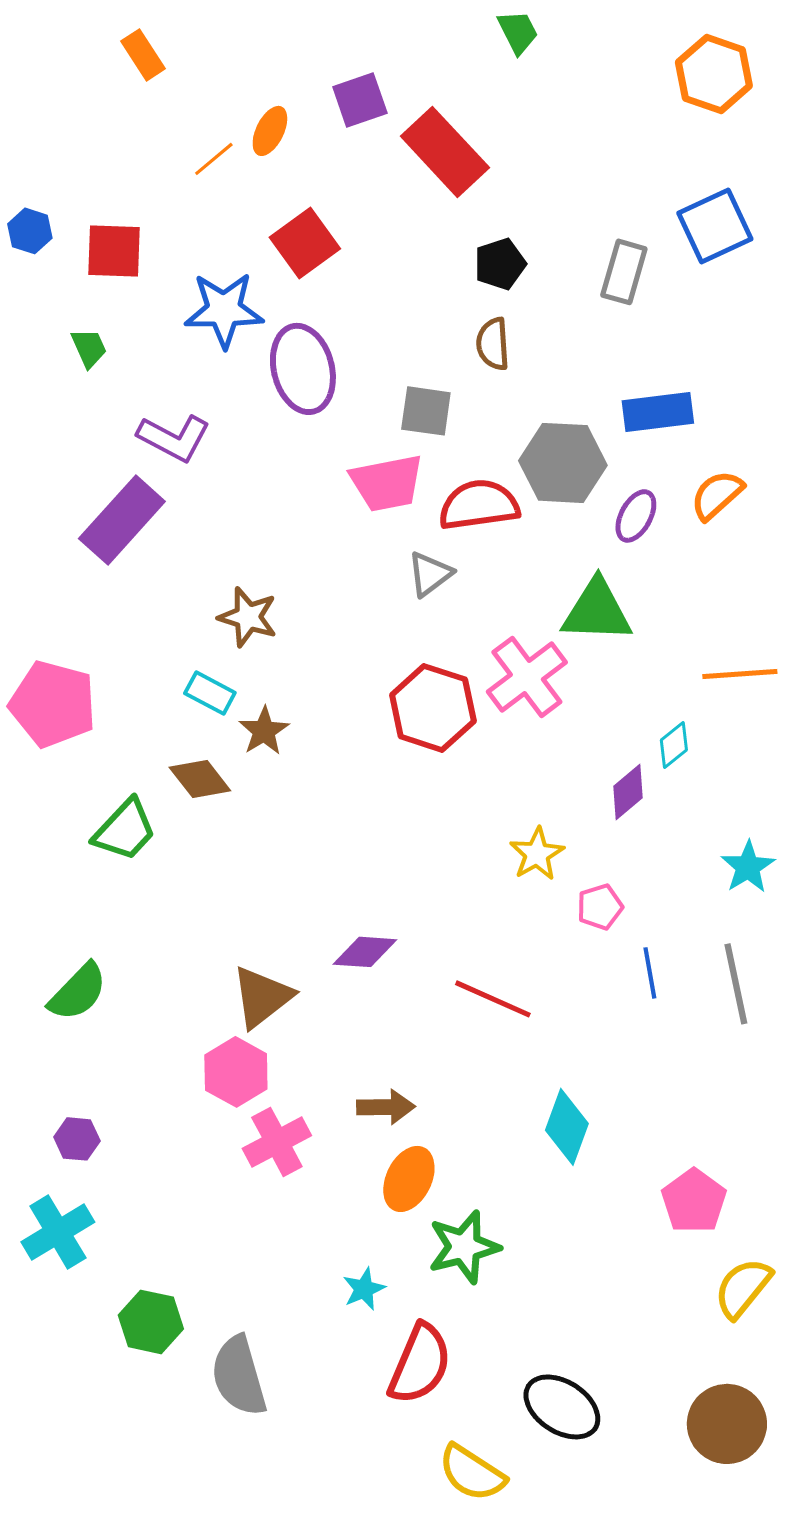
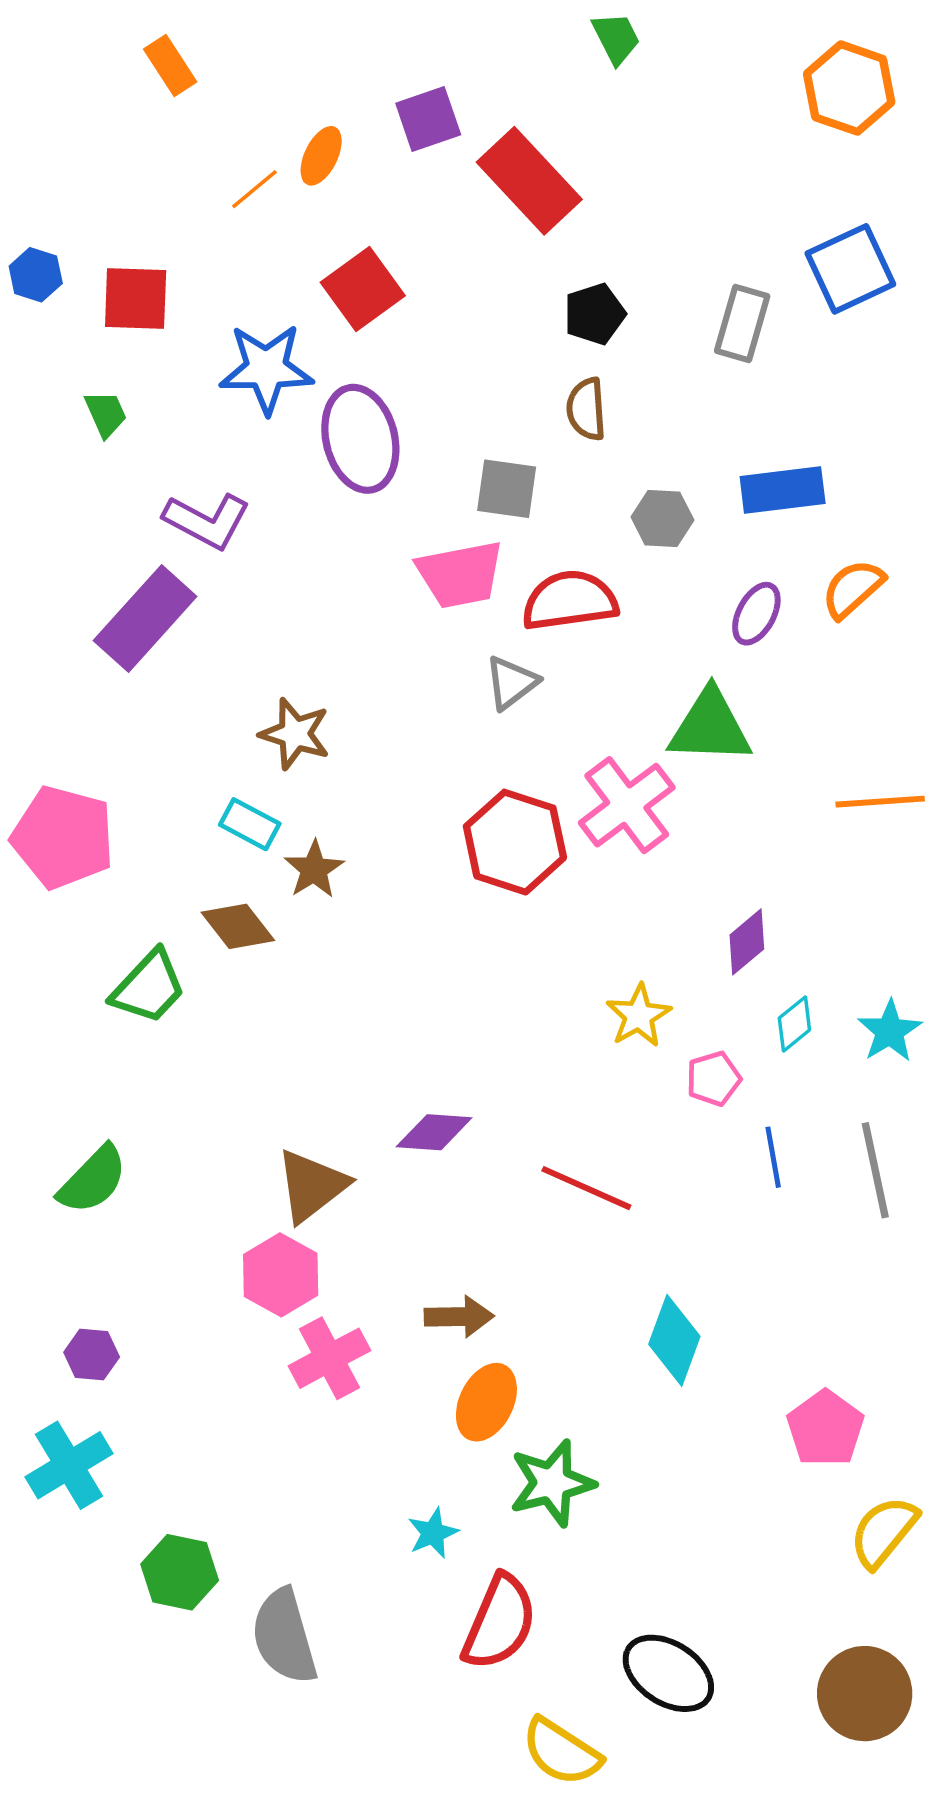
gray hexagon: (563, 463) -> (662, 519), moved, size x0.6
cyan diamond: (674, 745) -> (794, 1024), moved

